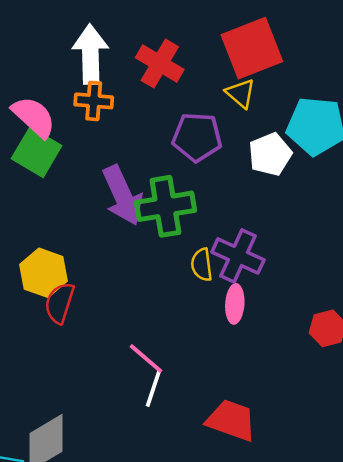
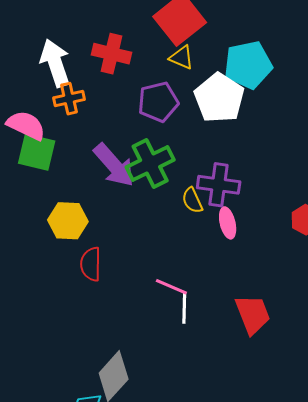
white pentagon: (270, 154) -> (219, 98), size x1.4
yellow hexagon: (44, 273) -> (68, 221), moved
red trapezoid: (231, 420) -> (253, 314), turned 66

